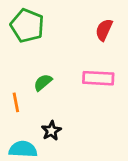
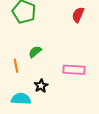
pink rectangle: (98, 78) -> (74, 70), moved

